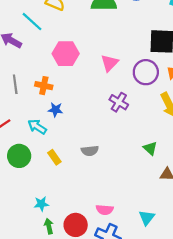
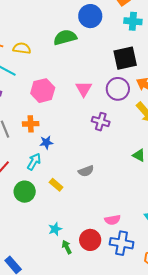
cyan arrow: (37, 127) -> (34, 162), turned 102

